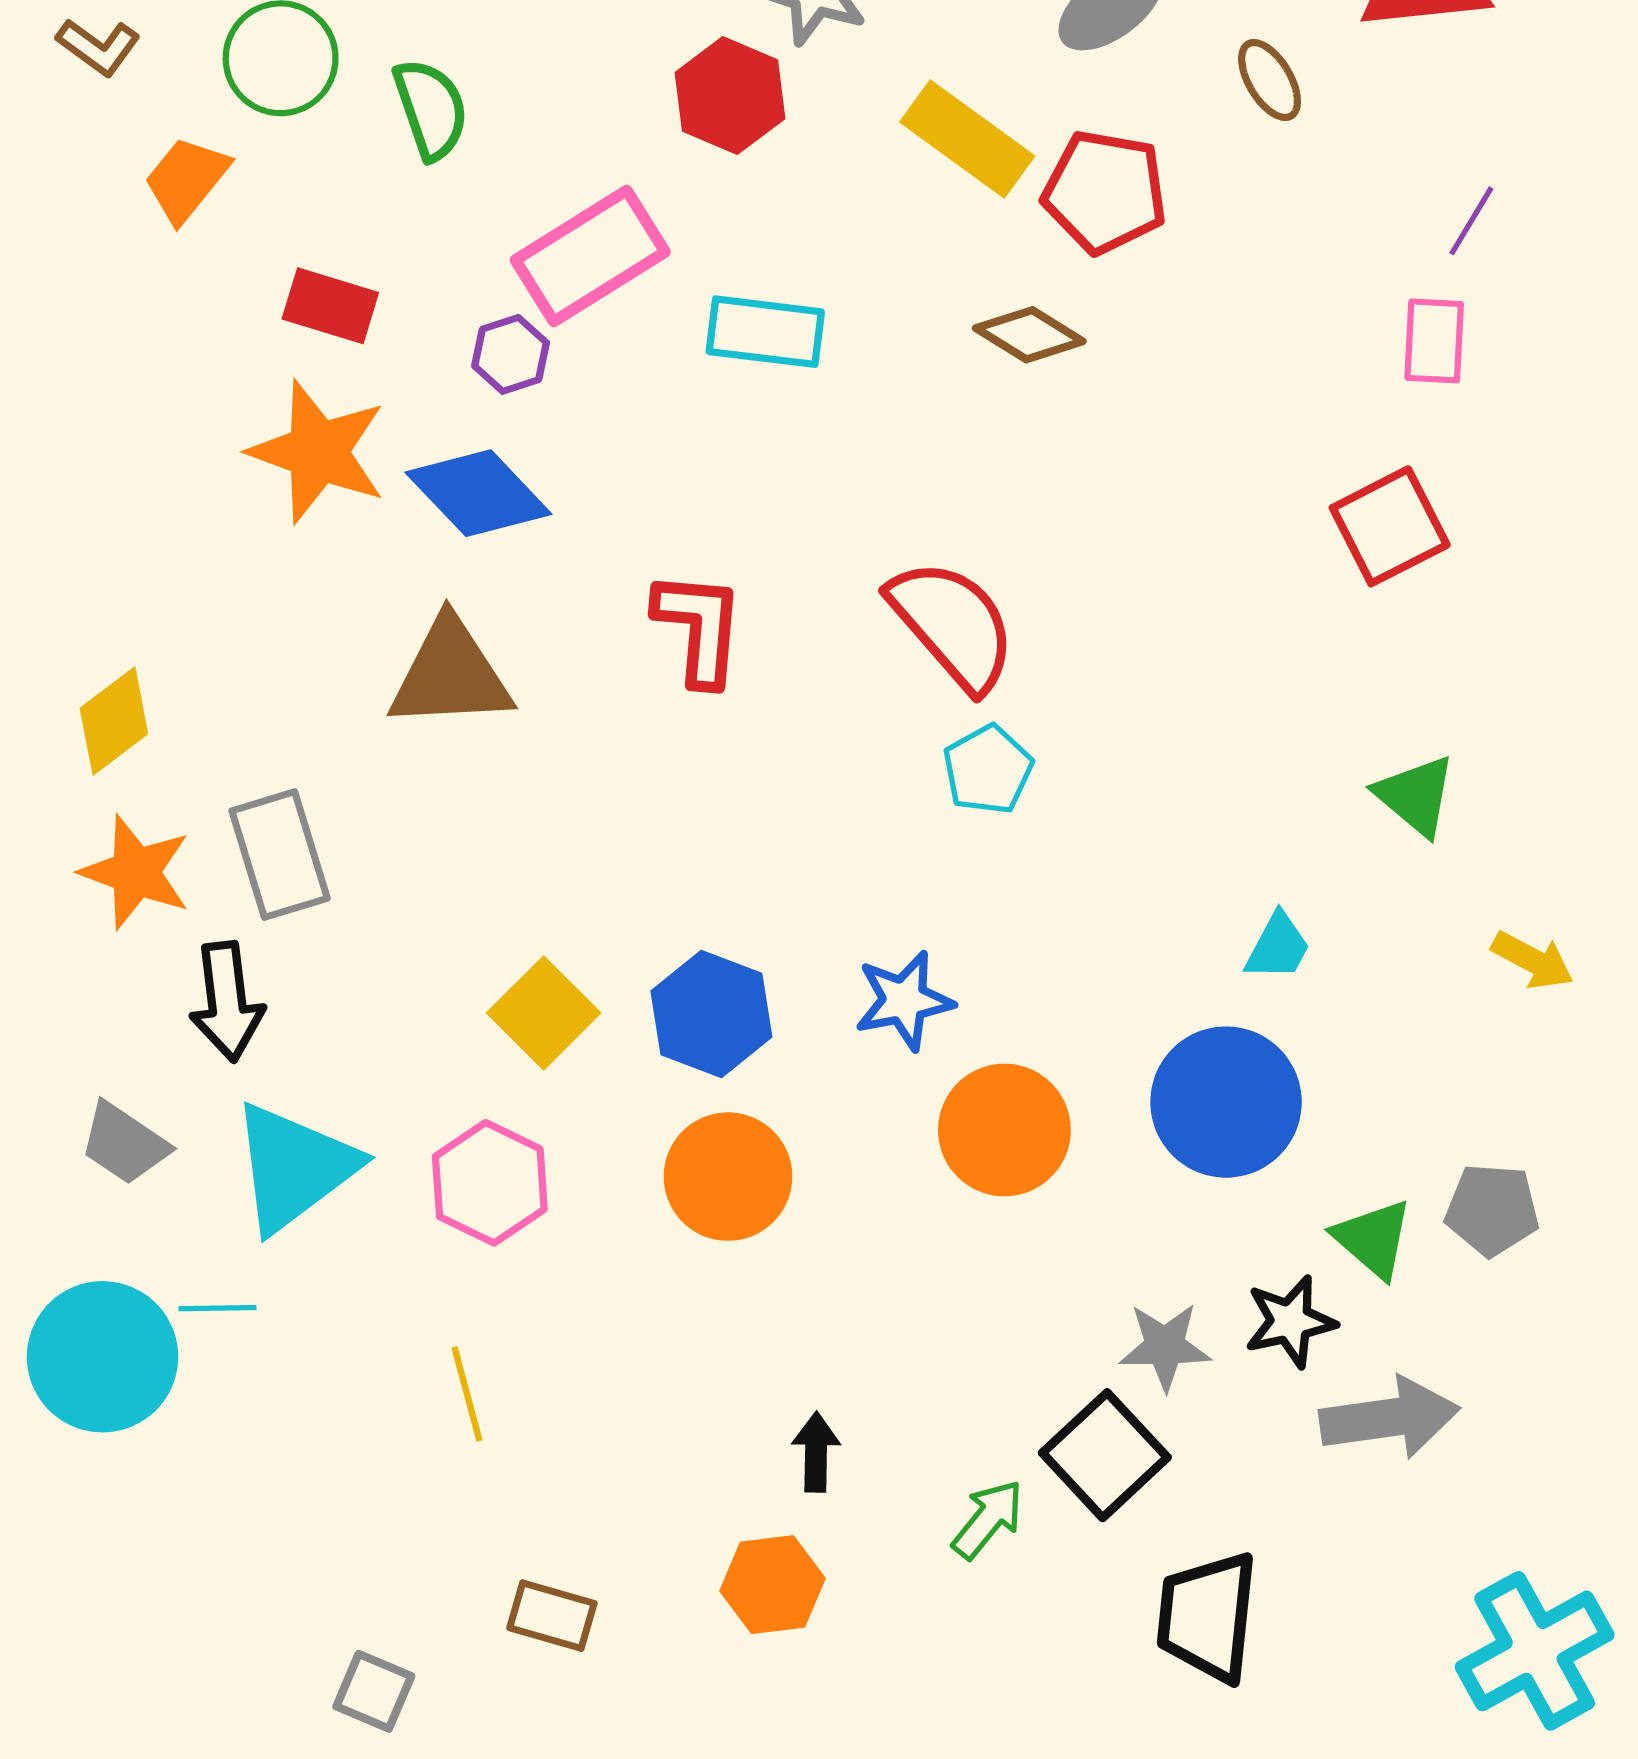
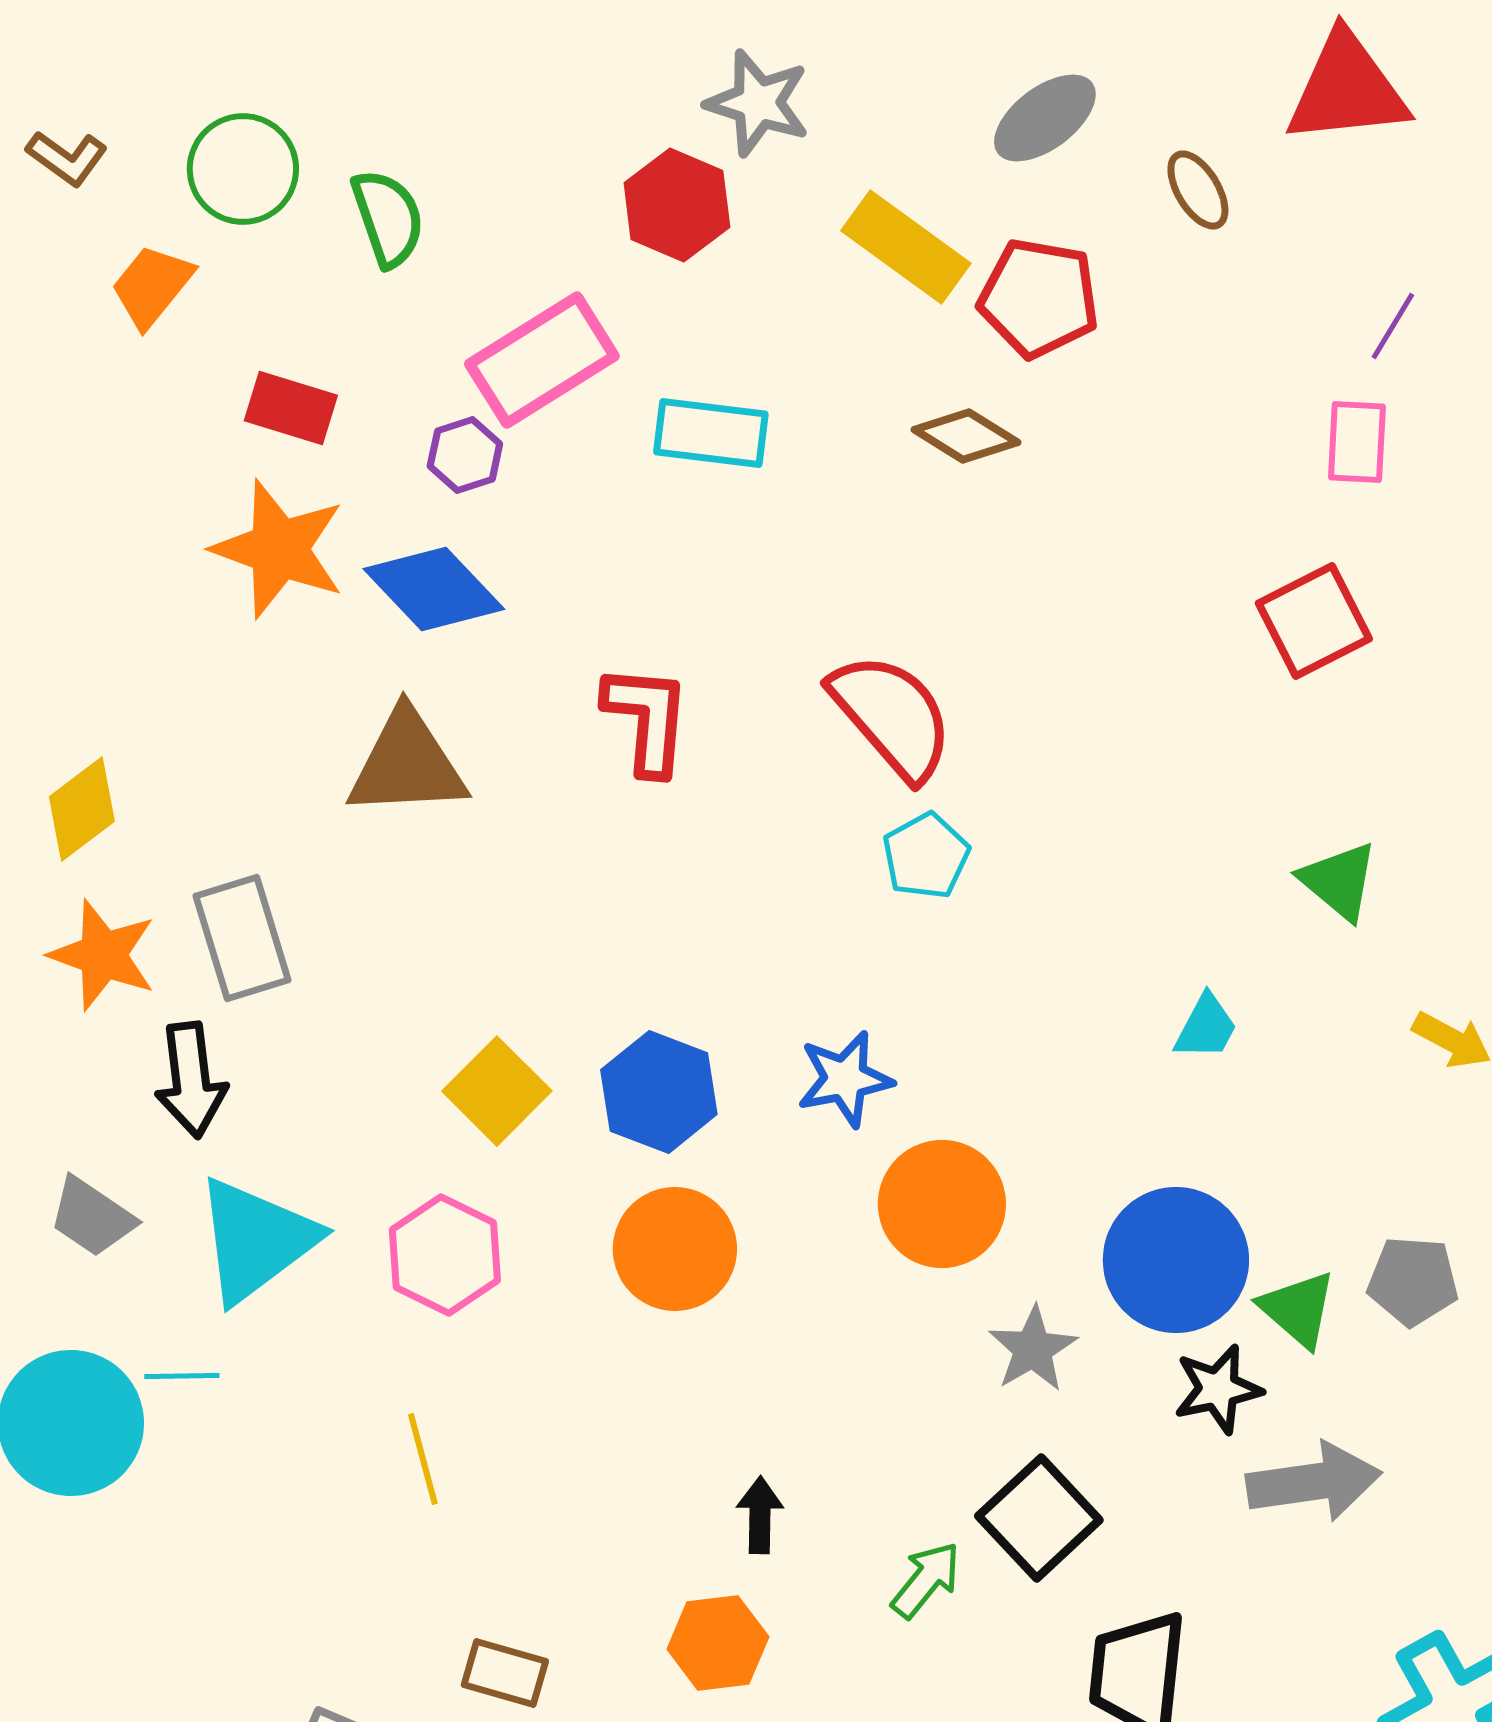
blue circle: (1226, 1102) -> (1176, 1260), moved
gray star: (1165, 1346) -> (1033, 1349), moved, turned -30

